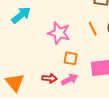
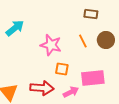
red arrow: (50, 78) -> (42, 88), size x1.6
pink arrow: (70, 79) -> (71, 92), moved

